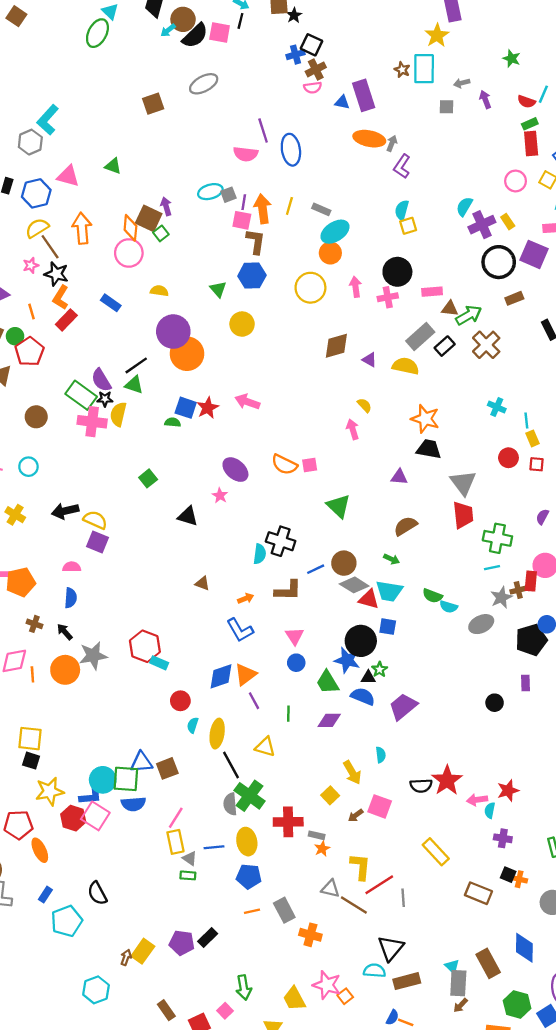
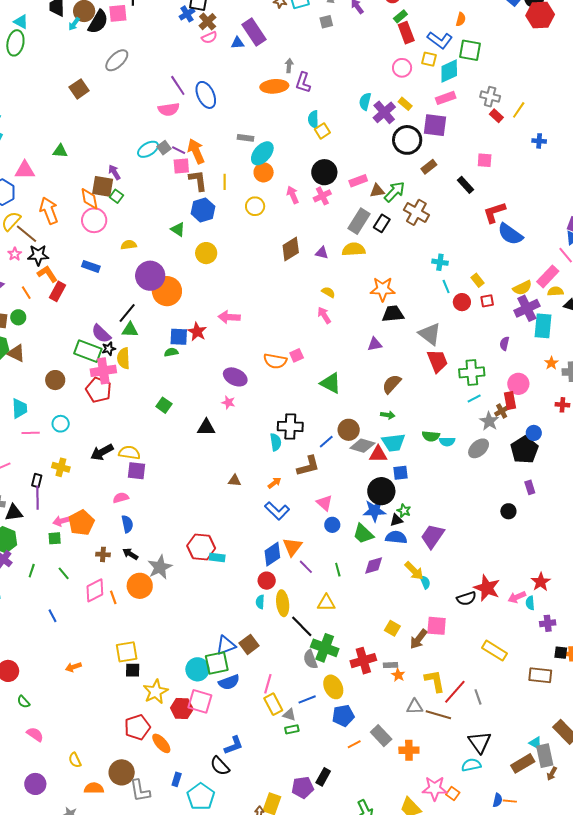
orange ellipse: (369, 139) -> (274, 86), moved
purple line: (244, 202) -> (179, 150), turned -56
yellow line: (289, 206) -> (225, 182), moved
yellow circle: (310, 288) -> (255, 206), size x0.7
orange L-shape: (61, 297) -> (47, 274), turned 130
red pentagon: (29, 352) -> (98, 390), moved
cyan line: (526, 421) -> (446, 287), moved
red circle: (180, 701) -> (267, 581), moved
yellow arrow: (352, 772) -> (414, 571), moved
blue L-shape: (91, 796) -> (234, 745), moved
brown arrow: (356, 815) -> (419, 639), size x1.5
brown rectangle: (407, 981) -> (523, 763), moved

